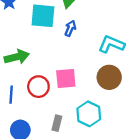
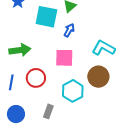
pink square: (66, 79) -> (64, 58), moved
cyan hexagon: (89, 114) -> (73, 91), moved

